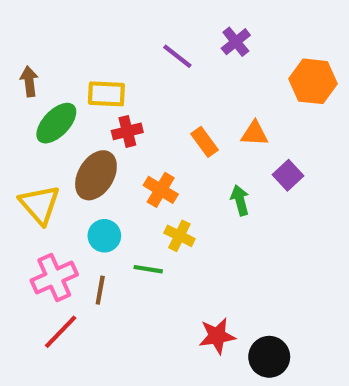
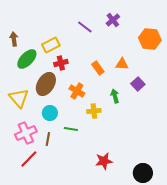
yellow rectangle: (106, 94) -> (51, 45), turned -30
yellow cross: (179, 236) -> (94, 111), moved, turned -32
black circle: (269, 357) -> (143, 173), moved

